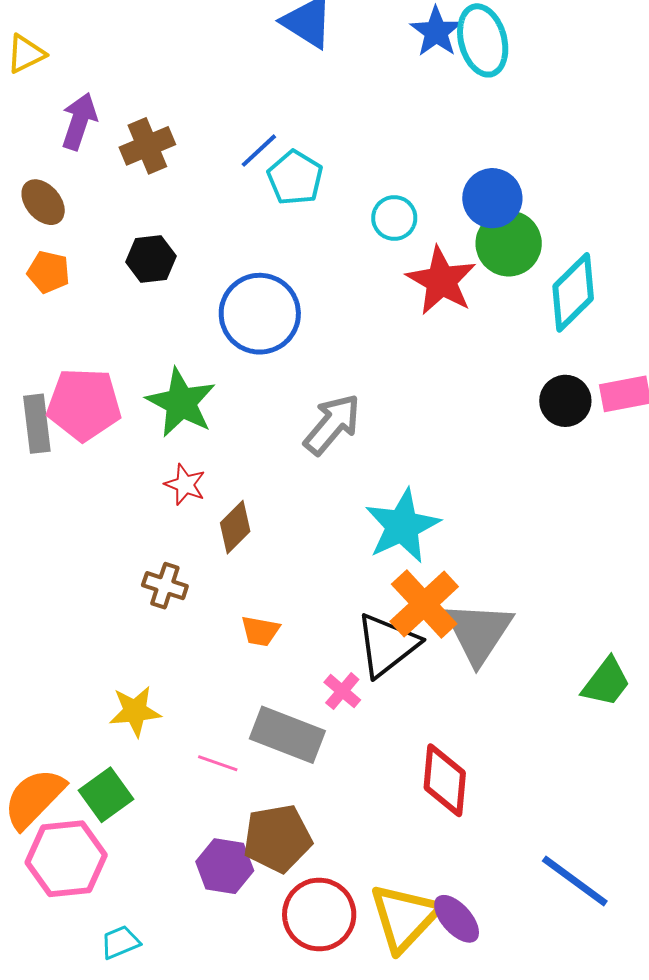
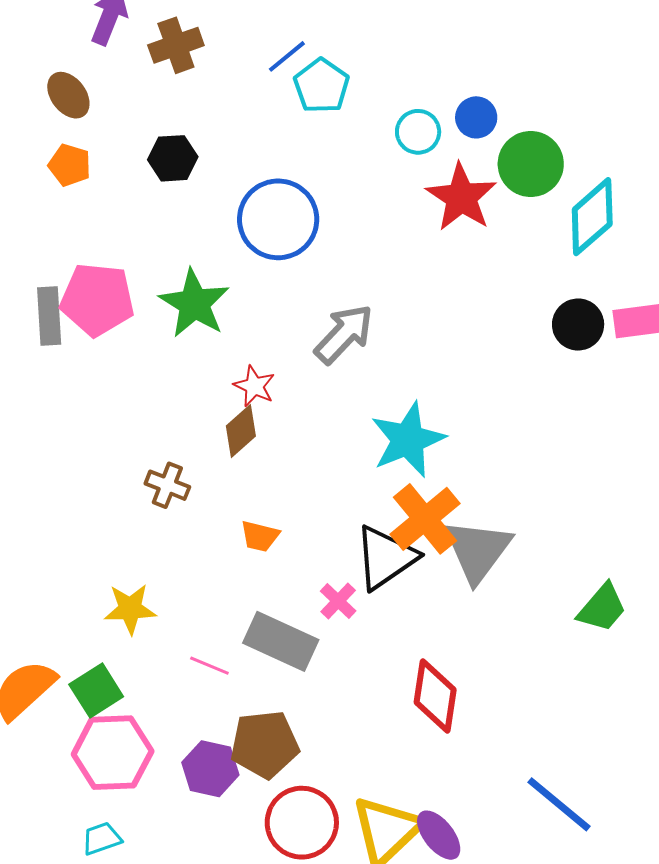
blue circle: (492, 198) -> (476, 117), moved, size x0.7
red star: (185, 485) -> (254, 386), moved
pink hexagon: (66, 859) -> (113, 753), moved

